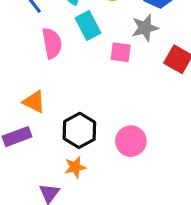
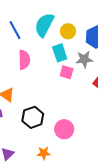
cyan rectangle: (88, 26) -> (60, 53), moved
orange star: (75, 167) -> (44, 153), moved

